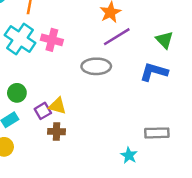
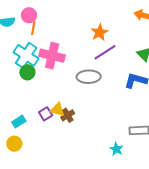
pink cross: (52, 40) -> (52, 56), size x1.4
green circle: (17, 93) -> (27, 72), moved
brown cross: (56, 132) -> (68, 115), moved, turned -32

